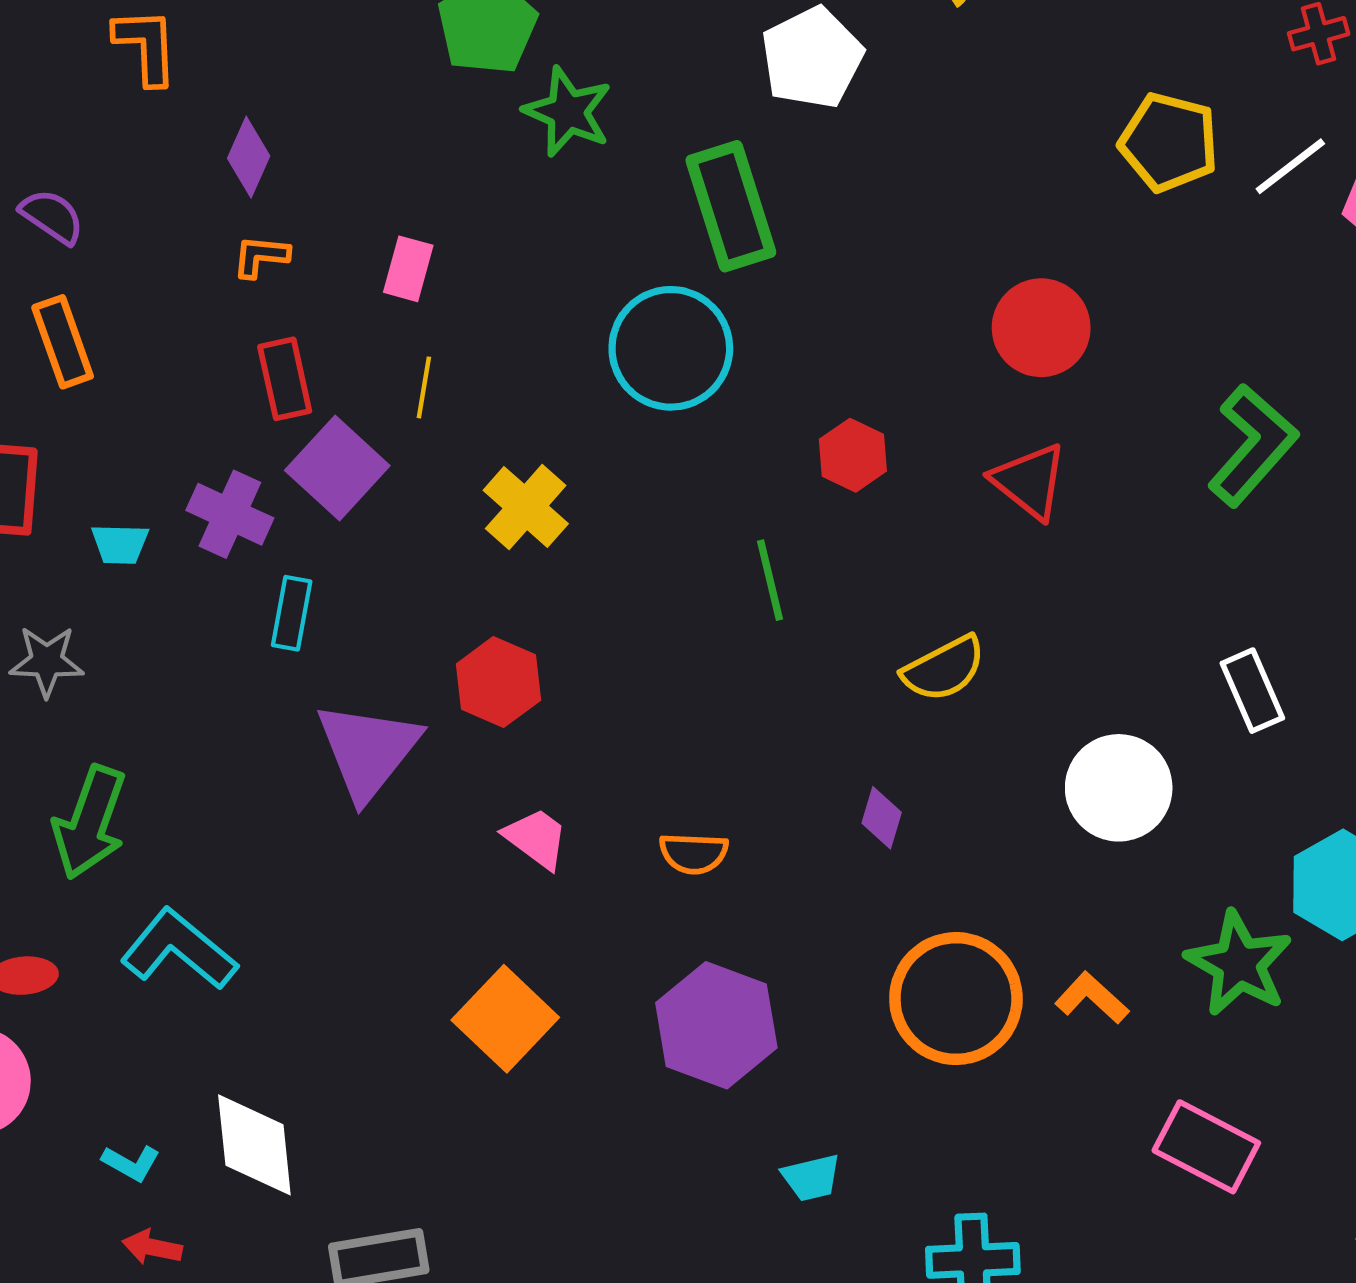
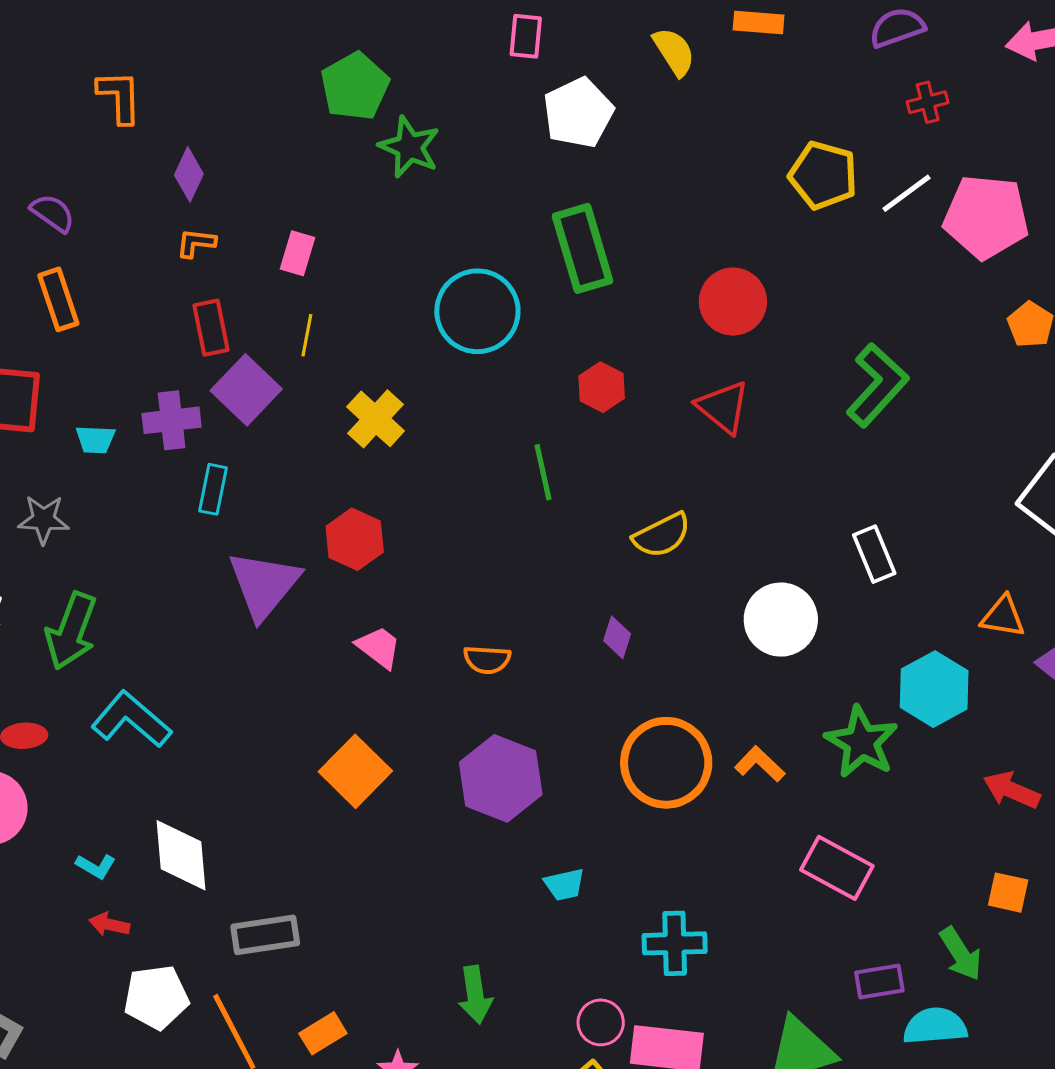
green rectangle: (731, 206) -> (583, 248), moved
purple cross: (230, 514) -> (172, 420), turned -32

